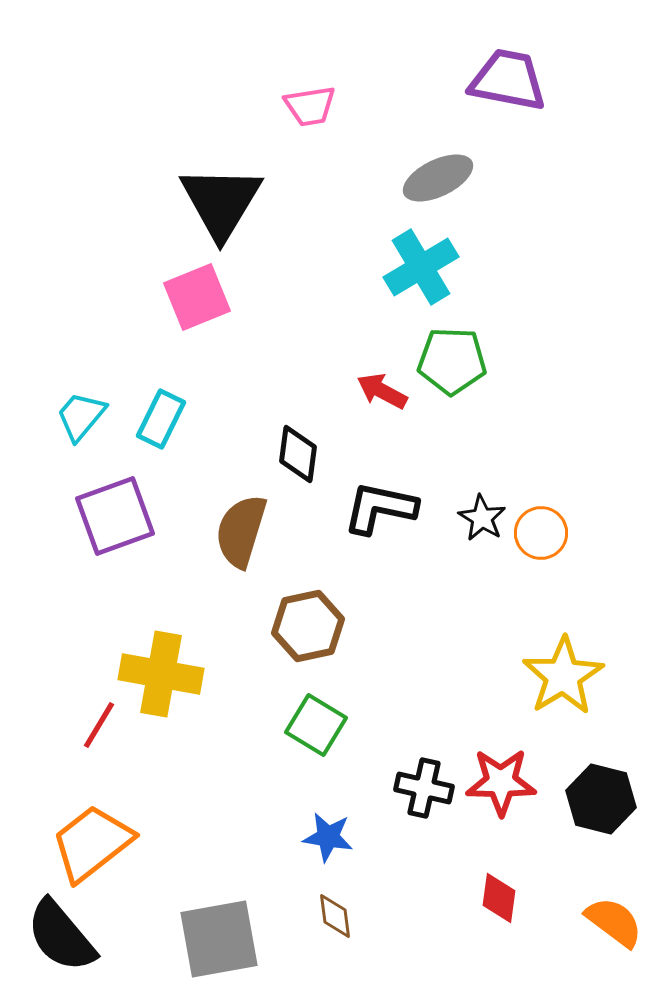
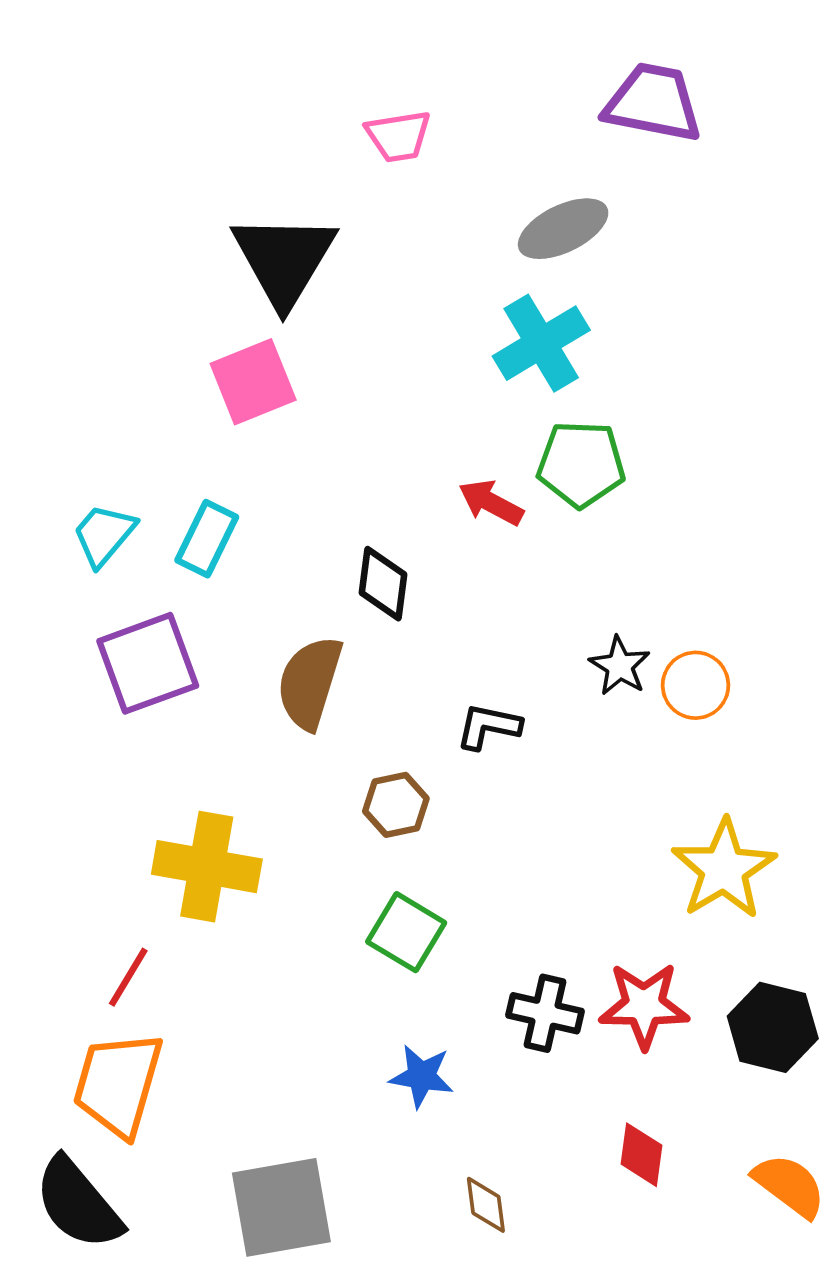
black L-shape: (380, 508) -> (488, 726), moved, size x0.7
brown hexagon: (308, 626) -> (396, 805), size x0.7
red line: (99, 725) -> (128, 977), moved
orange trapezoid: (92, 843) -> (118, 1084), turned -36
brown diamond: (335, 916) -> (486, 1205), moved

